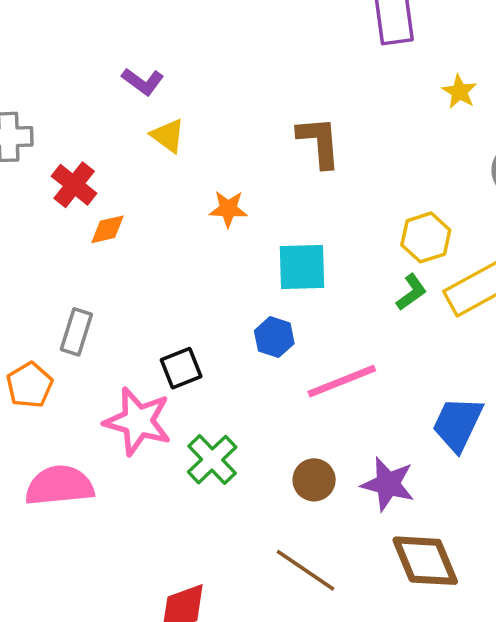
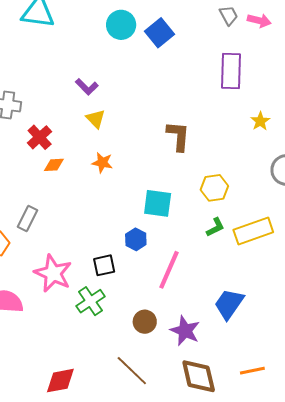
orange star: (228, 209) -> (102, 163), moved
yellow hexagon: (426, 237) -> (214, 188), moved
black square: (181, 368) -> (104, 265), moved
pink line: (342, 381) -> (169, 270), turned -54

